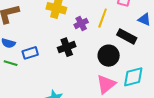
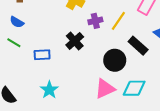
black cross: (67, 47) -> (75, 41), turned -36
blue rectangle: (30, 53) -> (42, 55), moved

